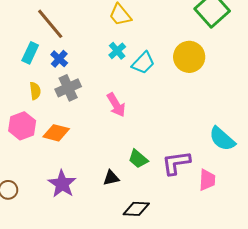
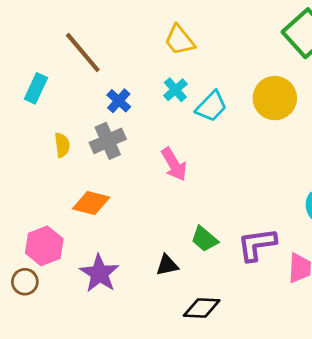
cyan rectangle: (30, 53) -> (36, 88), moved
blue cross: (59, 59) -> (119, 101), moved
pink hexagon: (22, 126) -> (44, 246), moved

